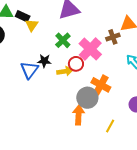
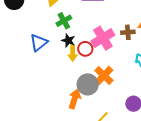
green cross: (63, 40) -> (64, 21), moved
black star: (44, 61) -> (68, 40), moved
yellow arrow: (65, 71) -> (73, 53), turned 84

